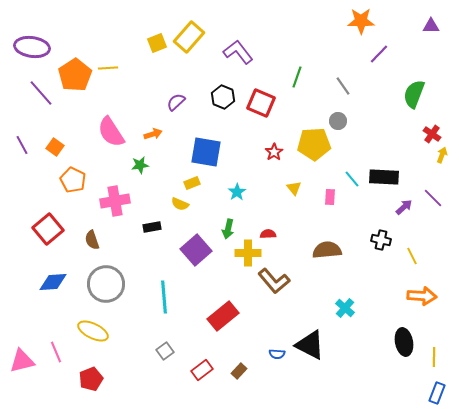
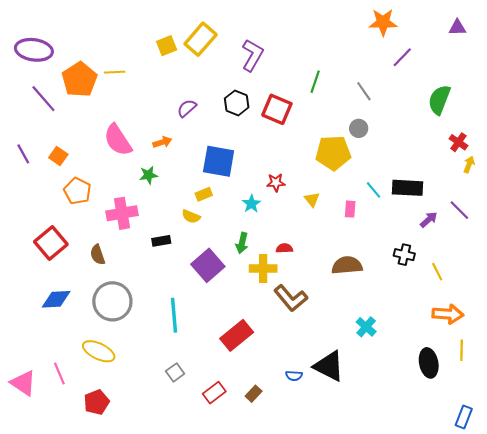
purple L-shape: (238, 52) -> (253, 55), turned 68
red star: (274, 152) -> (276, 183), moved, turned 30
yellow line: (434, 357) -> (462, 350), moved
pink triangle: (22, 361) -> (23, 383), turned 48

